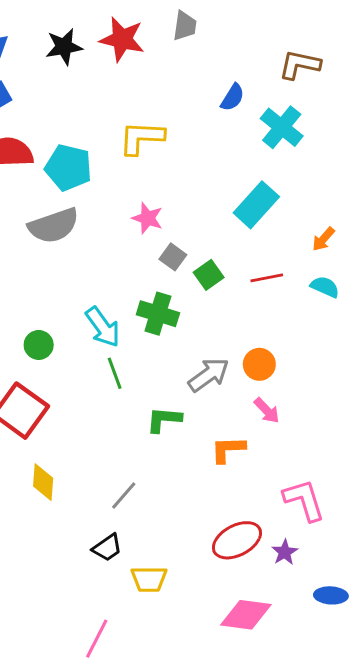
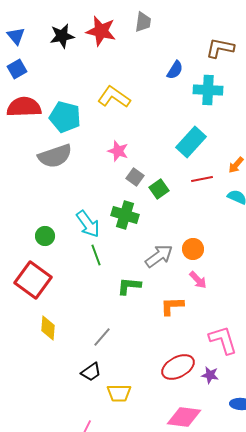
cyan cross: (282, 127) -> (208, 90), turned -36
yellow L-shape: (142, 138) -> (114, 97), turned 32
red line: (267, 278) -> (202, 179), moved
purple star: (285, 552) -> (210, 375), turned -30

